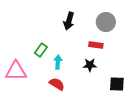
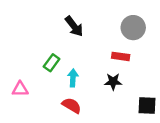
black arrow: (69, 21) -> (74, 26), moved, turned -54
pink triangle: (16, 71) -> (20, 89), size x0.6

